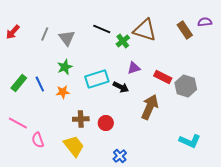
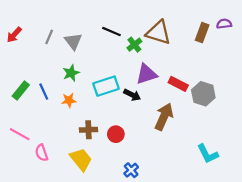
brown rectangle: (185, 30) -> (202, 33), turned 54
purple triangle: (134, 68) -> (146, 74), size x1.5
cyan L-shape: (190, 141) -> (208, 154), turned 40

